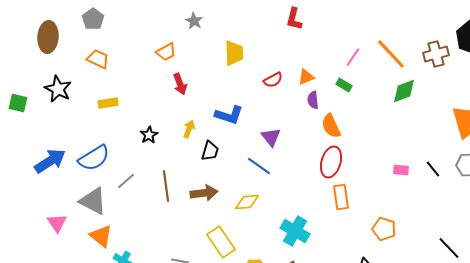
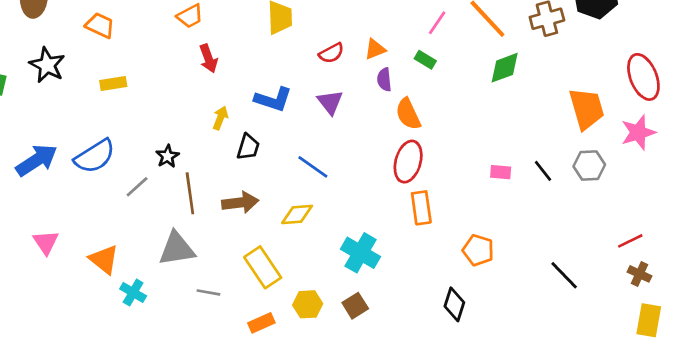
black star: (149, 135) -> (167, 156), moved
purple triangle: (271, 137) -> (330, 102), moved
gray triangle: (93, 201) -> (177, 249), moved, turned -36

